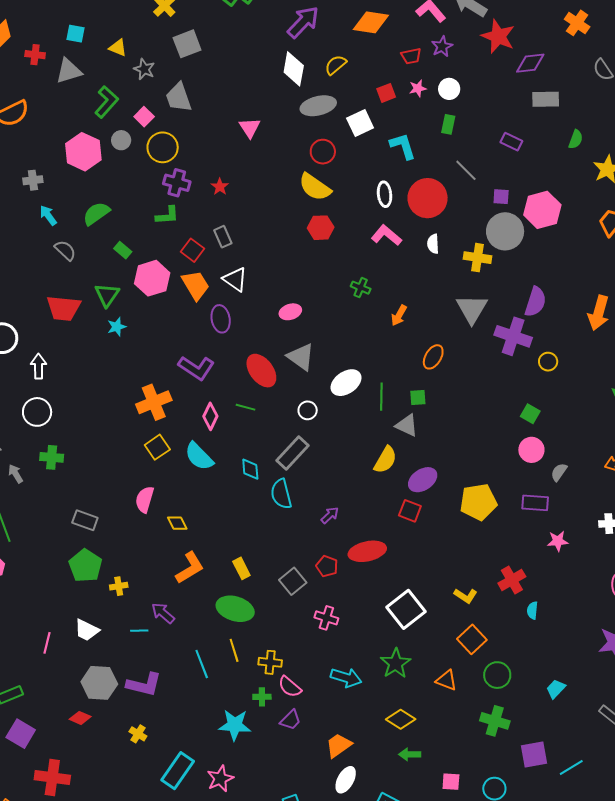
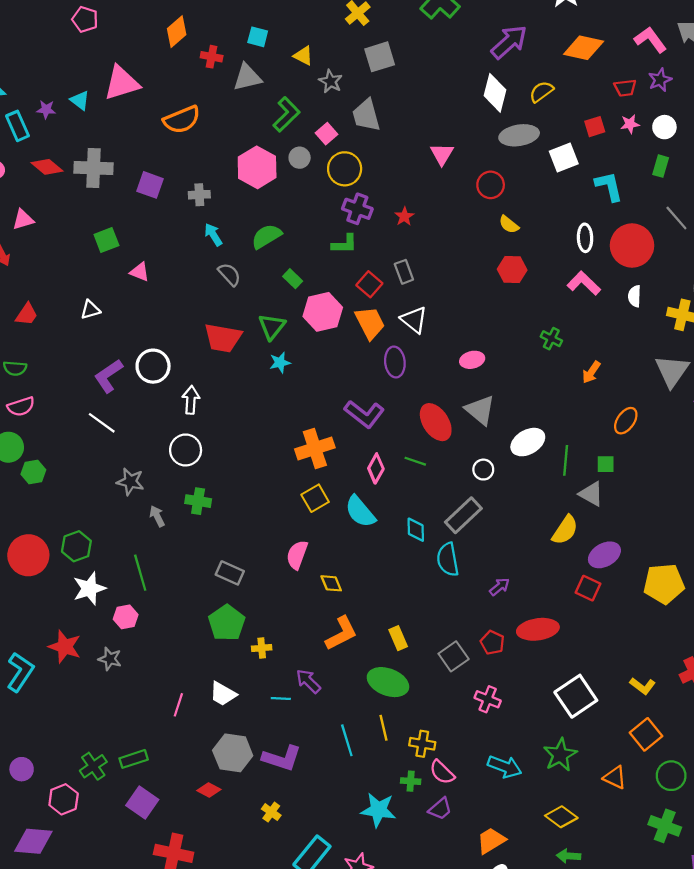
red circle: (323, 152) -> (491, 185), moved
yellow semicircle: (315, 187) -> (509, 224), size x0.6

